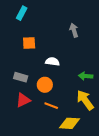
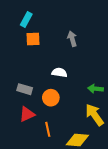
gray arrow: (74, 30) -> (72, 39), moved
orange square: (29, 43) -> (33, 39), moved
orange line: (51, 106) -> (48, 129), moved, turned 56

